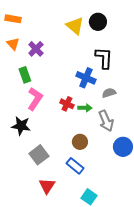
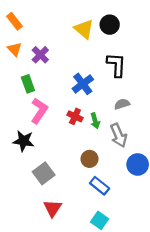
orange rectangle: (13, 19) -> (15, 21), turned 42
blue cross: (86, 78) -> (83, 84), moved, turned 30
green arrow: (85, 108) -> (95, 121), turned 72
blue rectangle: (75, 166) -> (100, 186), moved

